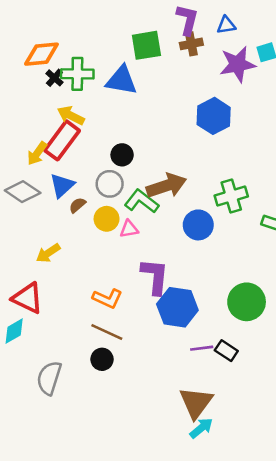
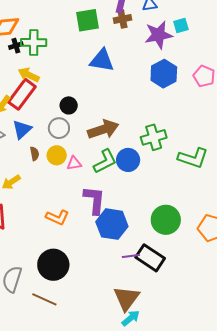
black cross: (54, 78) -> (16, 46), turned 32
blue triangle: (121, 80) -> (102, 60), moved
blue hexagon: (214, 116) -> (164, 74), moved
green L-shape: (142, 201) -> (105, 161), moved, turned 116
brown semicircle: (77, 205) -> (34, 154), moved, turned 120
brown line: (107, 332) -> (44, 299), moved
black rectangle: (226, 351) -> (150, 258), size x1.6
black circle: (102, 359) -> (53, 265), size x1.8

